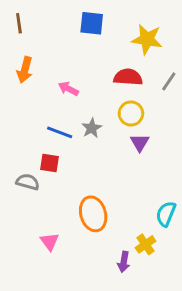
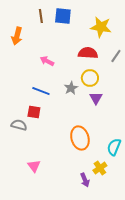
brown line: (19, 23) -> (41, 16), moved
orange arrow: (25, 70) -> (17, 36), moved
gray star: (92, 128) -> (71, 88), moved
orange ellipse: (93, 214) -> (80, 138), moved
purple arrow: (124, 262) -> (85, 180), turned -32

